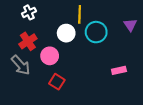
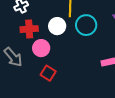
red cross: (28, 41) -> (29, 29), moved, turned 30

